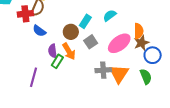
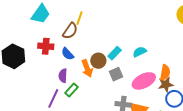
red cross: (25, 14) -> (46, 46), moved
purple semicircle: (53, 51) -> (63, 76), moved
orange arrow: (69, 51) -> (87, 68), moved
green rectangle: (57, 61) -> (72, 90), moved

